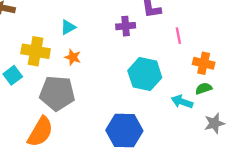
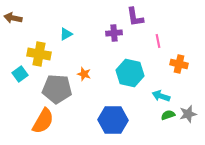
orange star: (73, 57) -> (84, 74), moved
green semicircle: (204, 88) -> (168, 115), moved

